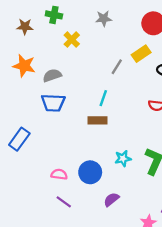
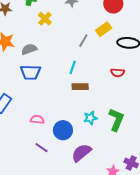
brown rectangle: (97, 120) -> (80, 87), moved
pink semicircle: (59, 174) -> (37, 120), moved
purple semicircle: (111, 199) -> (81, 153), size x1.5
purple line: (64, 202) -> (41, 148), moved

